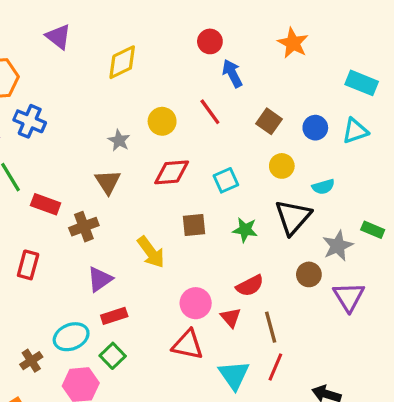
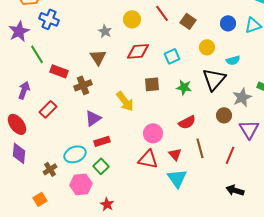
brown square: (269, 121) -> (188, 21), moved
red rectangle: (28, 265) -> (48, 109), turned 30
red triangle: (231, 318) -> (175, 154), moved
red line: (275, 367) -> (230, 155), moved

